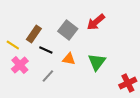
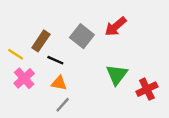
orange triangle: (69, 59) -> (59, 83), moved
gray line: (48, 76) -> (63, 105), moved
red cross: (128, 83) -> (147, 89), moved

